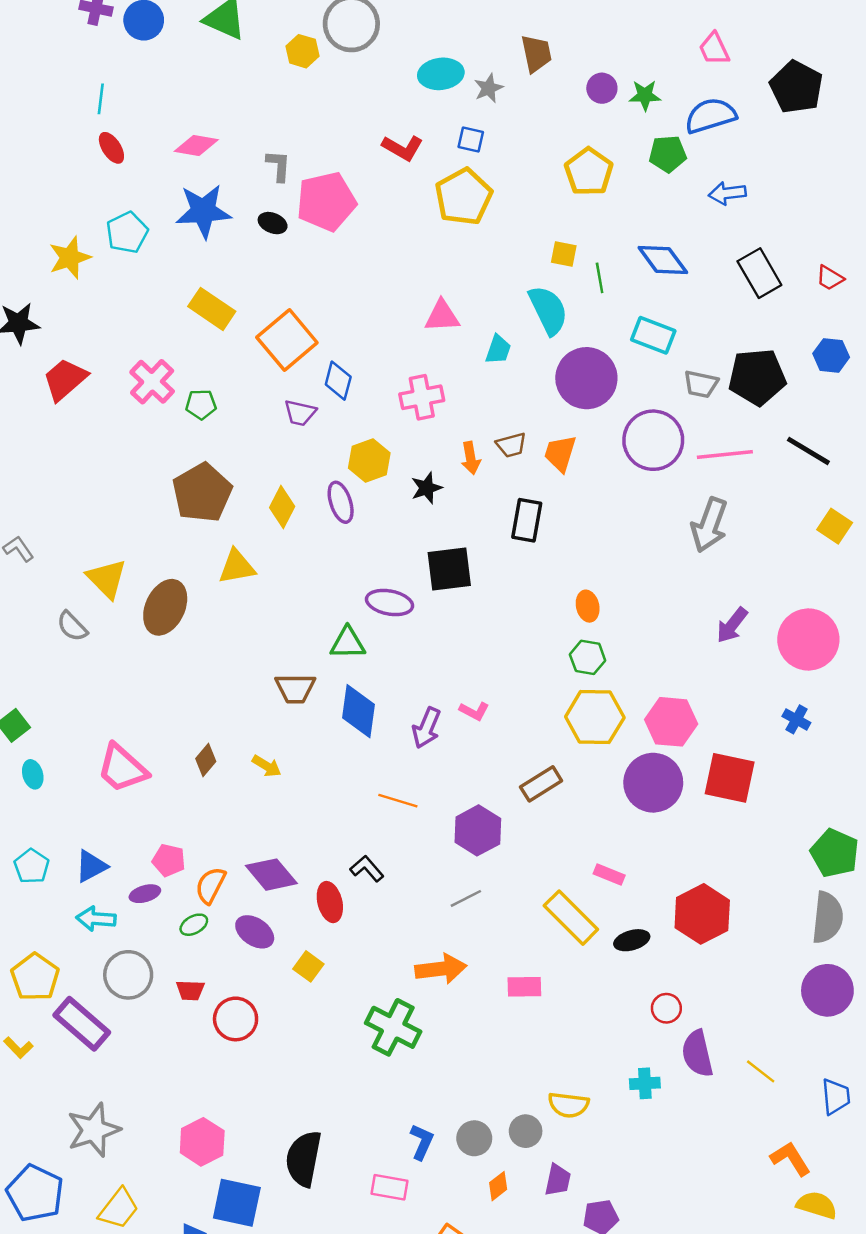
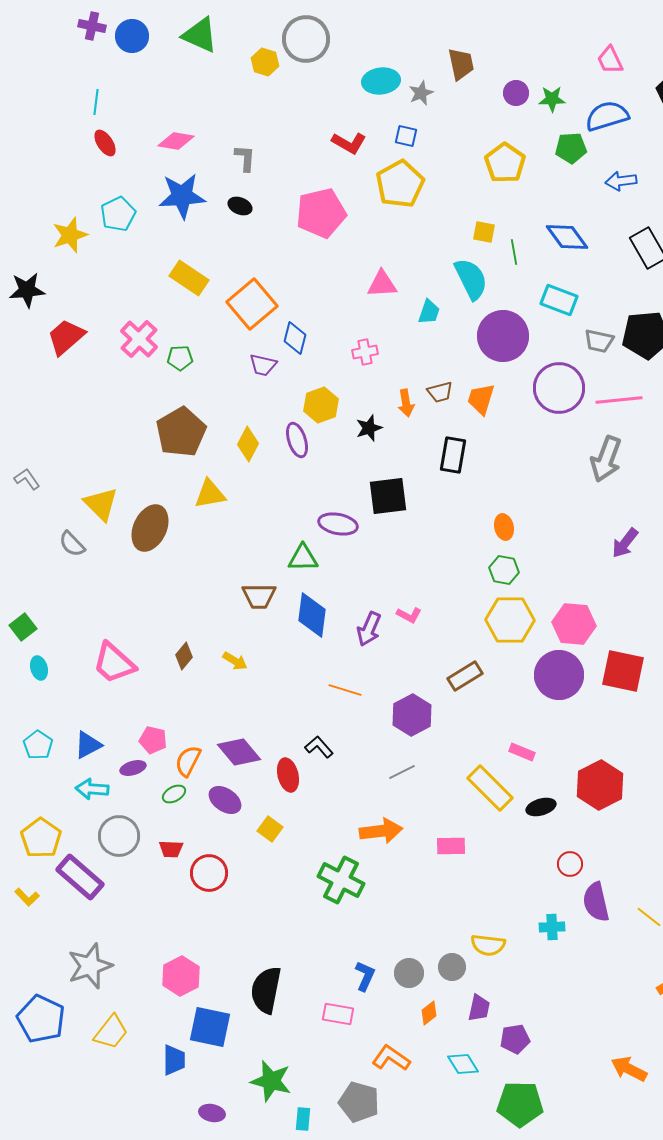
pink pentagon: (326, 202) -> (321, 213), moved
pink cross: (422, 397) -> (365, 352), size x0.7

